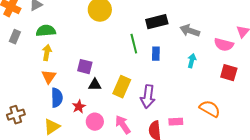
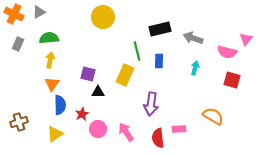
yellow rectangle: (122, 87) -> (125, 75), moved

